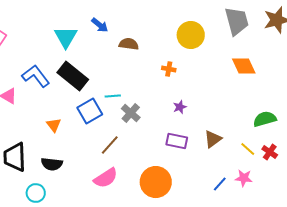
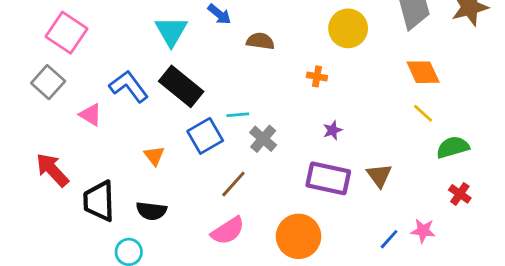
brown triangle: (213, 139) -> (379, 176), turned -30
purple rectangle: (177, 141) -> (328, 178), size x1.4
yellow line: (248, 149) -> (423, 113), moved

